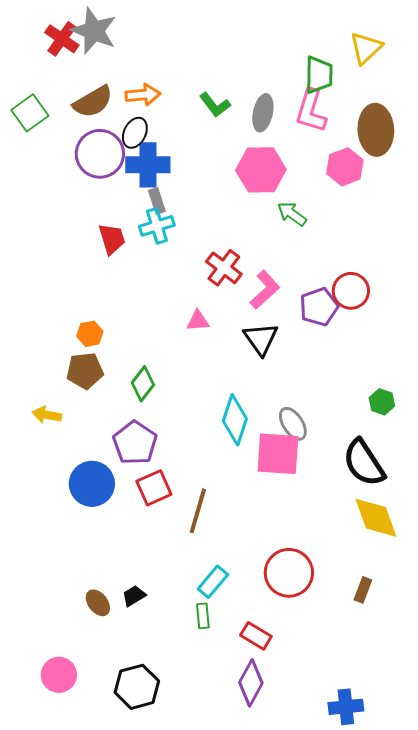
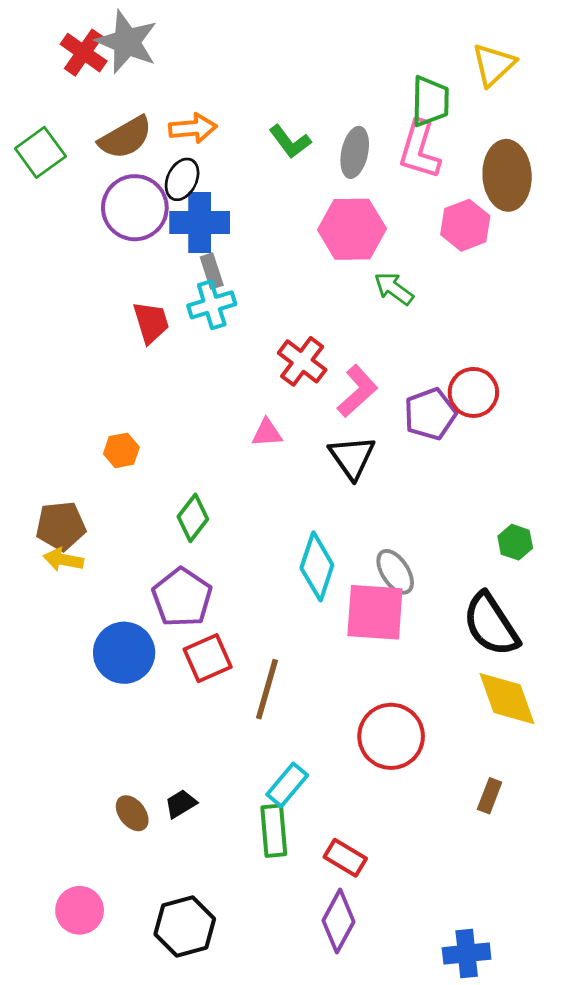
brown pentagon: (85, 371) -> (61, 526), moved
red circle: (289, 573) -> (391, 736), moved
green rectangle: (203, 616) -> (274, 831), size x1.5

